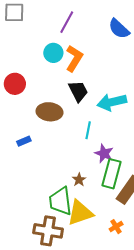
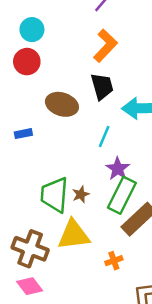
cyan circle: (53, 53) -> (32, 30), moved
green trapezoid: (60, 201) -> (55, 195), moved

